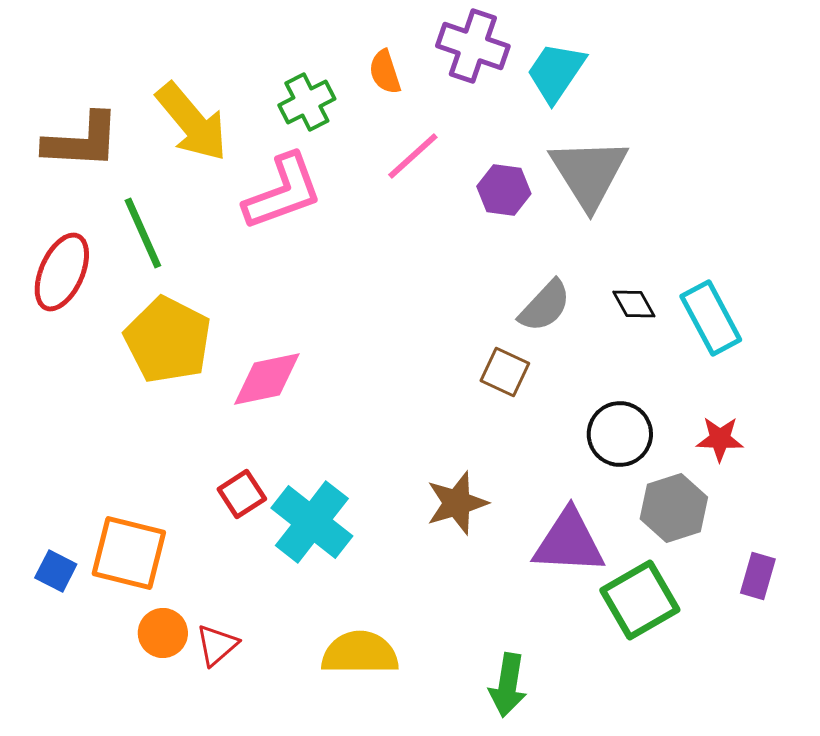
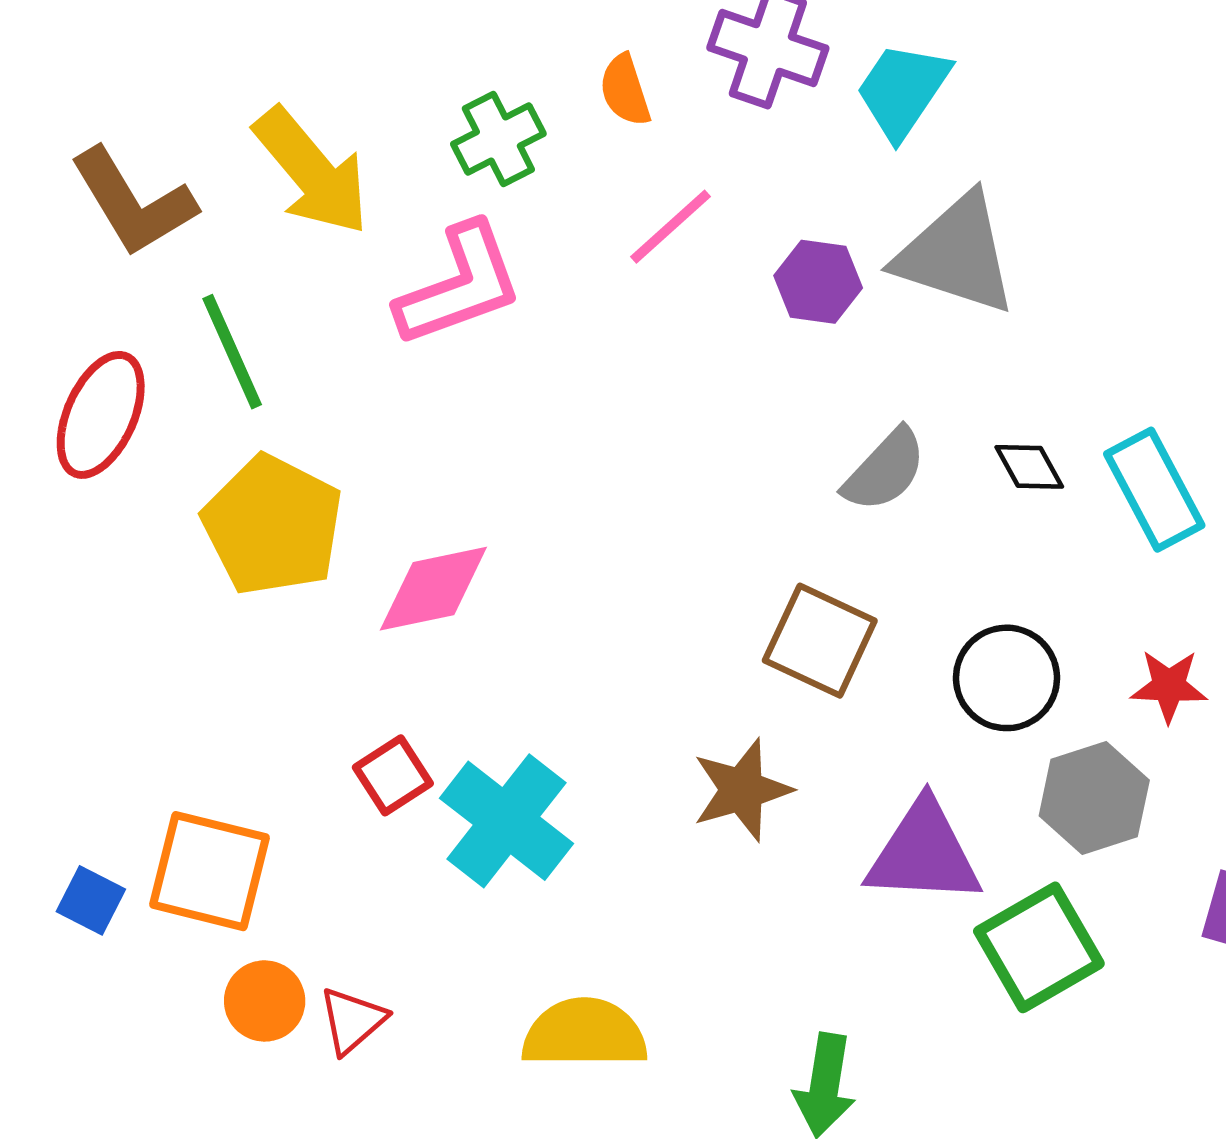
brown L-shape: (82, 141) -> (133, 202), turned 56
gray triangle: (589, 173) -> (956, 254), turned -40
brown square: (505, 372) -> (820, 641), moved, size x1.4

